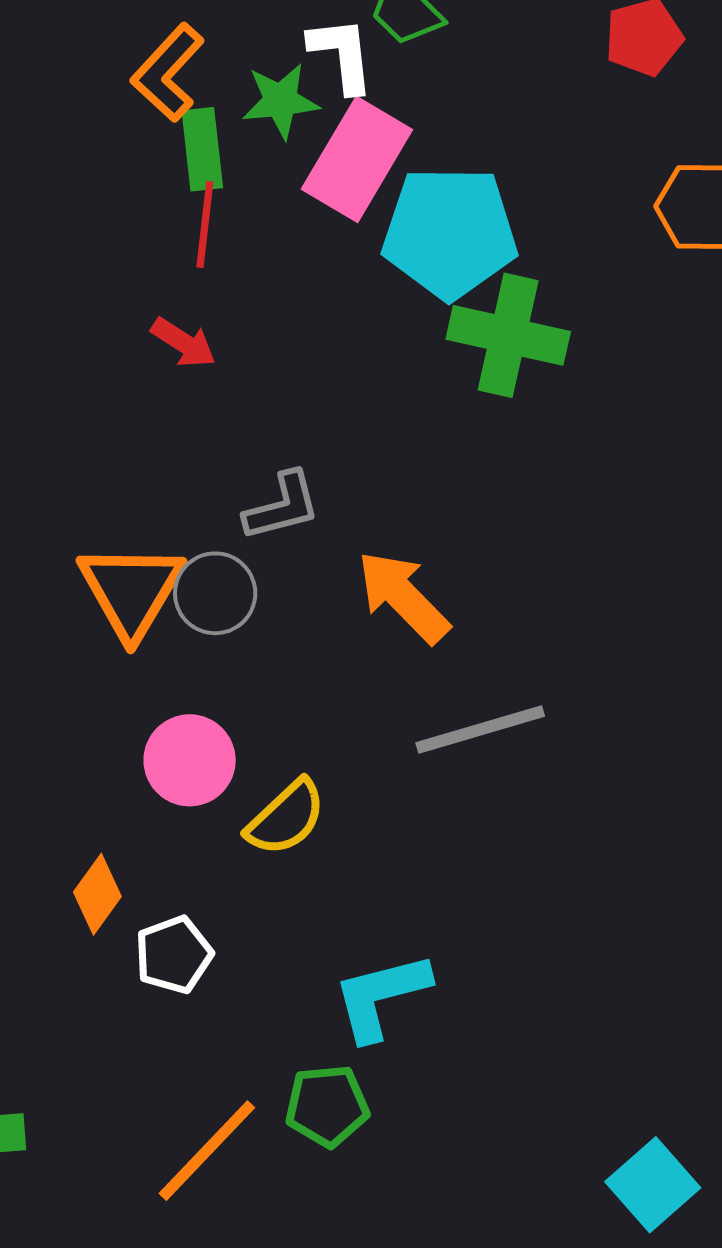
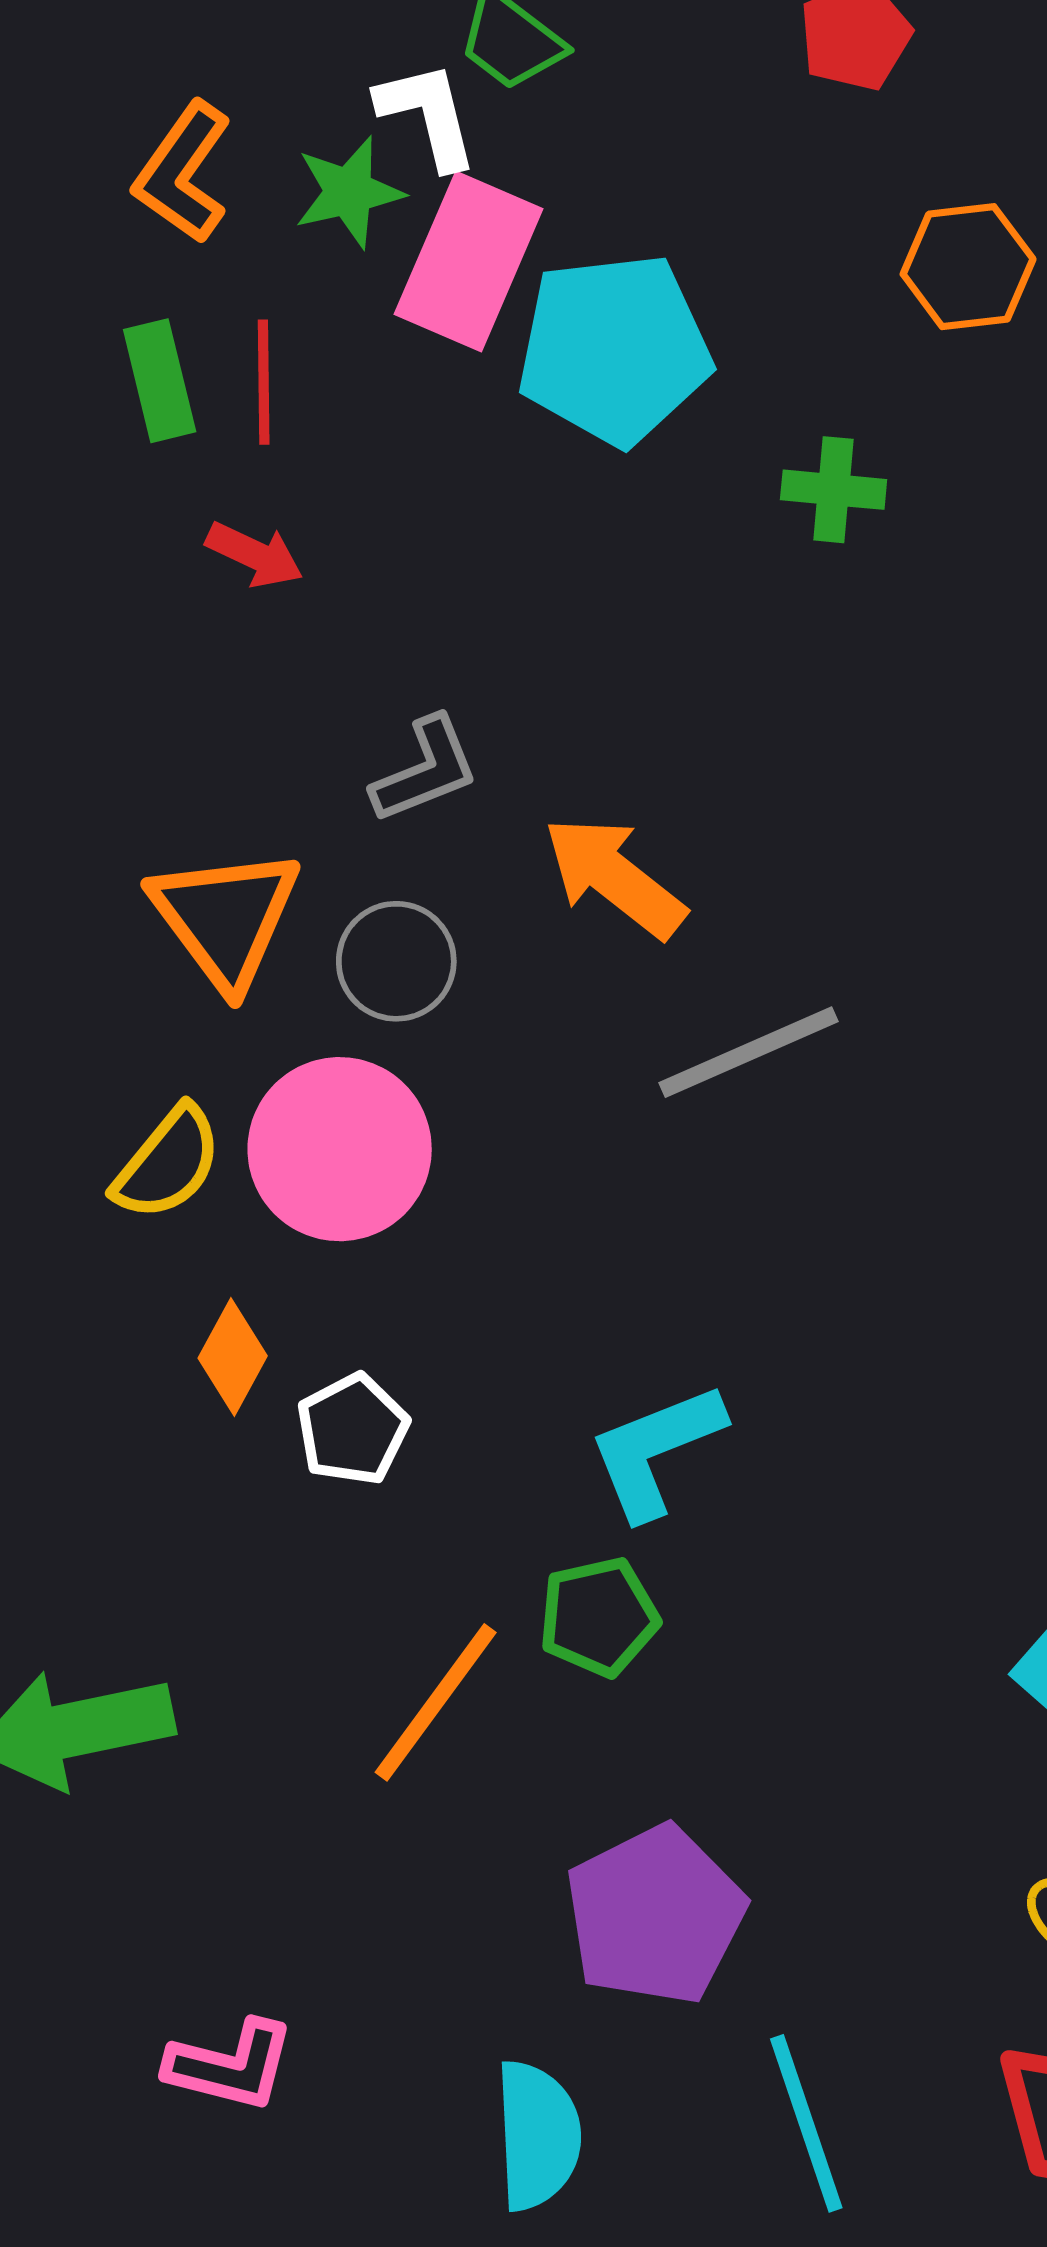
green rectangle: (202, 149) -> (160, 381), moved
green cross: (508, 335) -> (834, 490), moved, size x0.6
gray circle: (215, 593) -> (396, 961), moved
pink circle: (190, 760) -> (340, 1149), size x1.4
yellow semicircle: (286, 818) -> (168, 1163), moved

